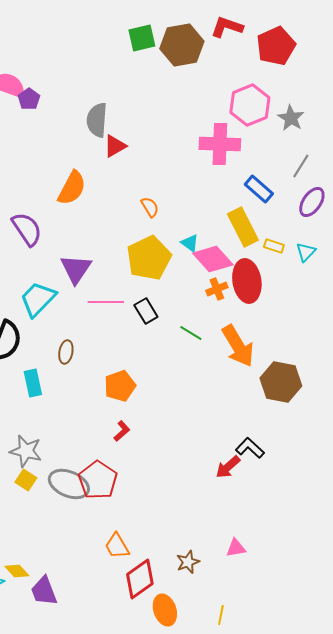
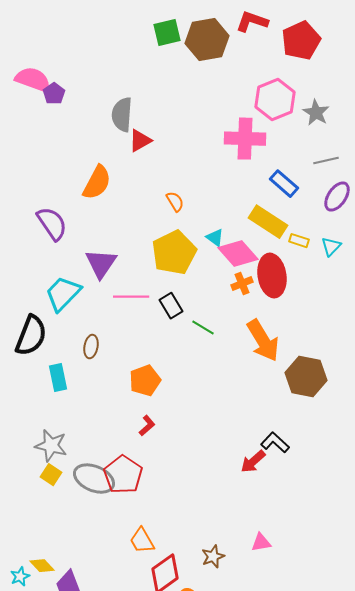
gray line: (301, 166) -> (326, 161), turned 45
yellow rectangle: (243, 227) -> (268, 222), turned -30
green line: (191, 333) -> (203, 328), moved

